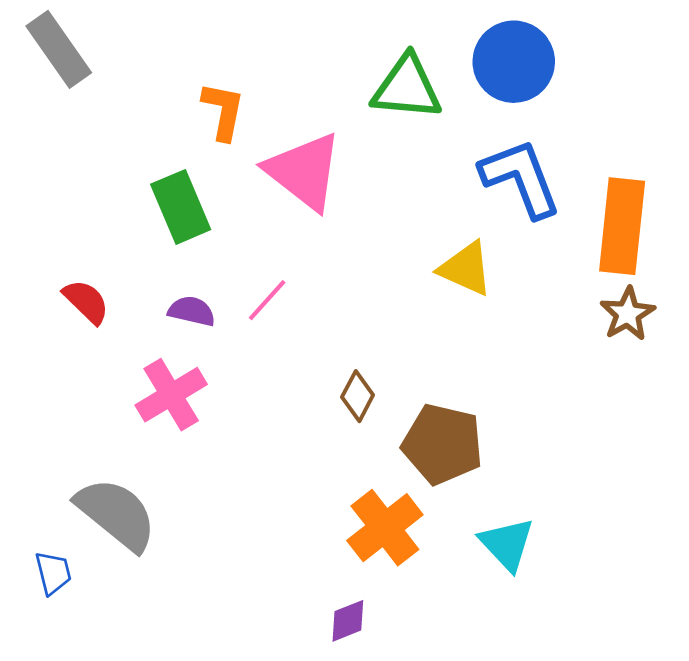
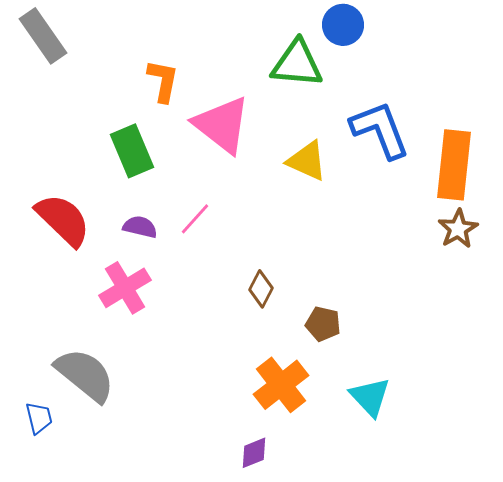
blue circle: (514, 62) -> (343, 25), moved, size x0.7
yellow triangle: (466, 269) -> (307, 161), moved
red semicircle: (86, 302) -> (63, 220), size x1.6
brown pentagon: (442, 444) -> (323, 324), size x0.6

